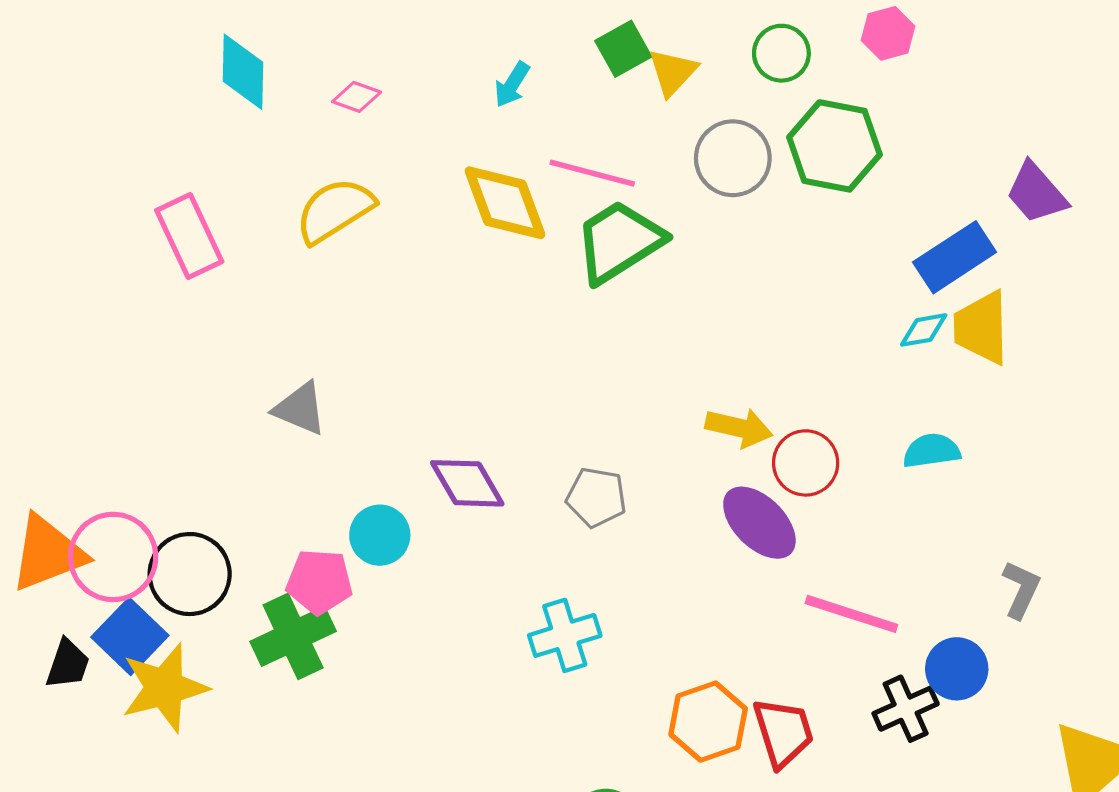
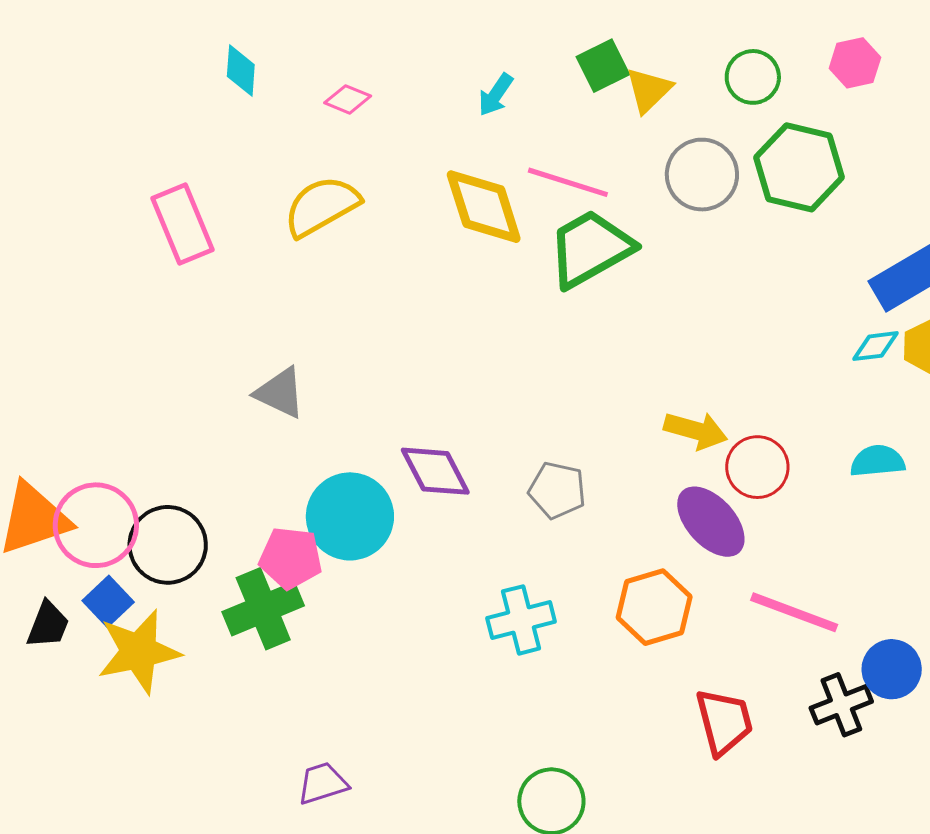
cyan diamond: (243, 72) -> (241, 70), size x0.7
cyan circle: (380, 535) -> (350, 516), size x1.5
blue square: (130, 636) -> (108, 601), size x0.7
orange hexagon: (708, 722) -> (654, 607), moved

